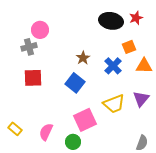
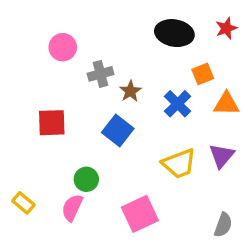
red star: (136, 18) -> (226, 28), moved
gray cross: (29, 47) -> (100, 74), moved
pink square: (85, 120) -> (140, 214), moved
green circle: (73, 142) -> (86, 179), moved

